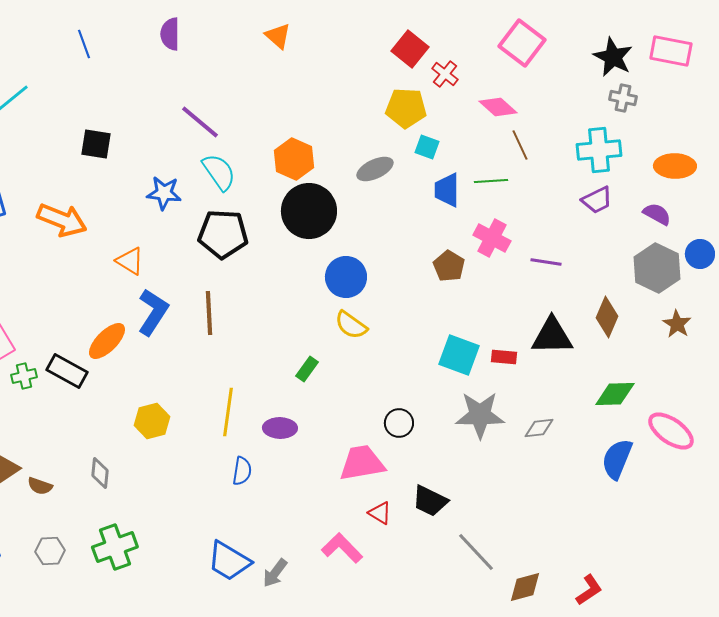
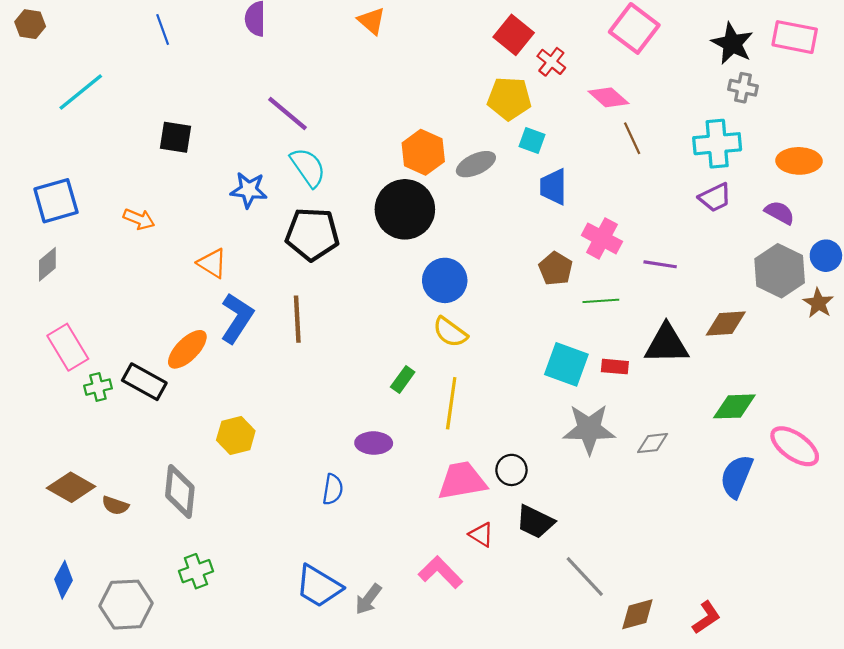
orange hexagon: (294, 159) -> (423, 152), moved
green line: (491, 181) -> (601, 301), moved
orange arrow: (62, 220) -> (139, 219), size x0.6
brown diamond: (607, 317) -> (726, 323), turned 63
brown star: (677, 324) -> (818, 303), moved
yellow line: (228, 412) -> (451, 403), moved
black circle: (399, 423) -> (511, 470), moved
gray diamond: (100, 473) -> (180, 491), size x1.6
green cross: (115, 547) -> (196, 571), size x0.7
gray hexagon: (50, 551) -> (126, 605), moved, size x1.6

